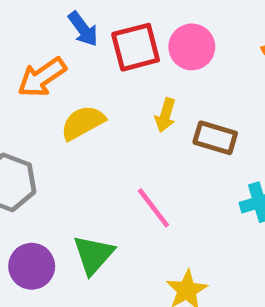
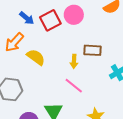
yellow arrow: (165, 115) -> (74, 61), moved
yellow semicircle: (83, 123) -> (36, 57), turned 78

